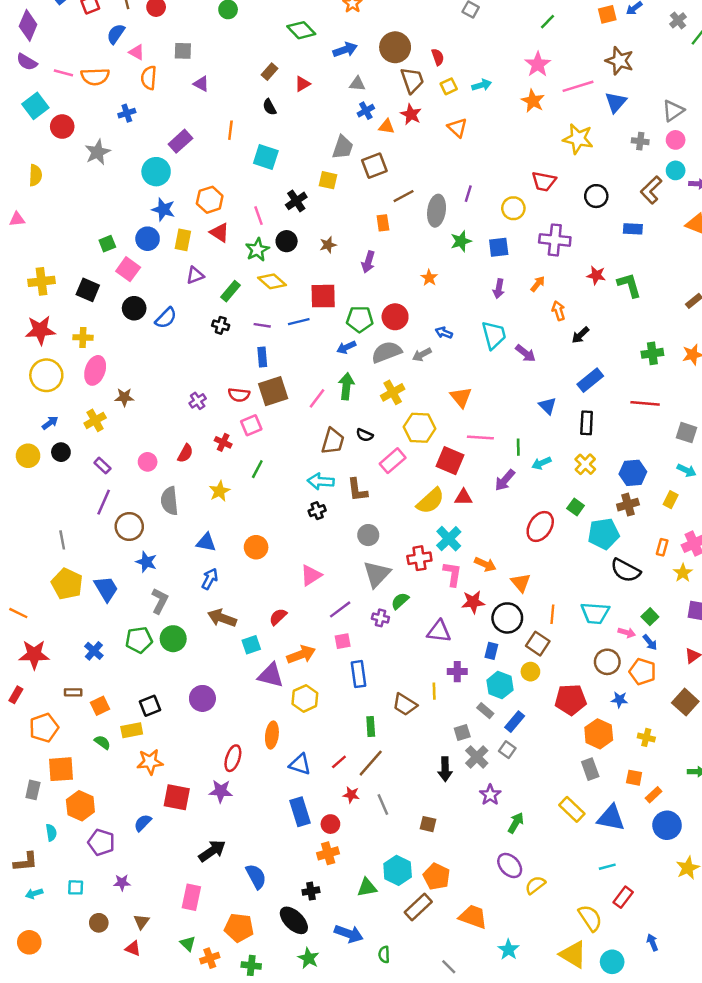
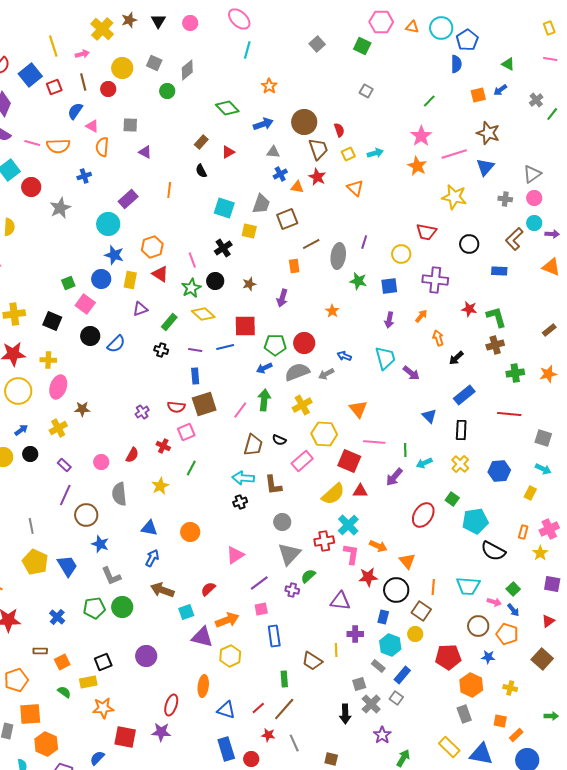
cyan square: (266, 157) -> (224, 208), moved
green star: (461, 241) -> (358, 281), turned 30
brown cross: (628, 505) -> (495, 345), moved
gray L-shape: (160, 601) -> (111, 576), turned 130

